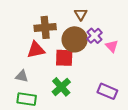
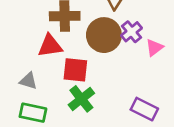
pink triangle: (112, 46) -> (154, 48), turned 32
red square: (64, 58) -> (75, 70), moved

